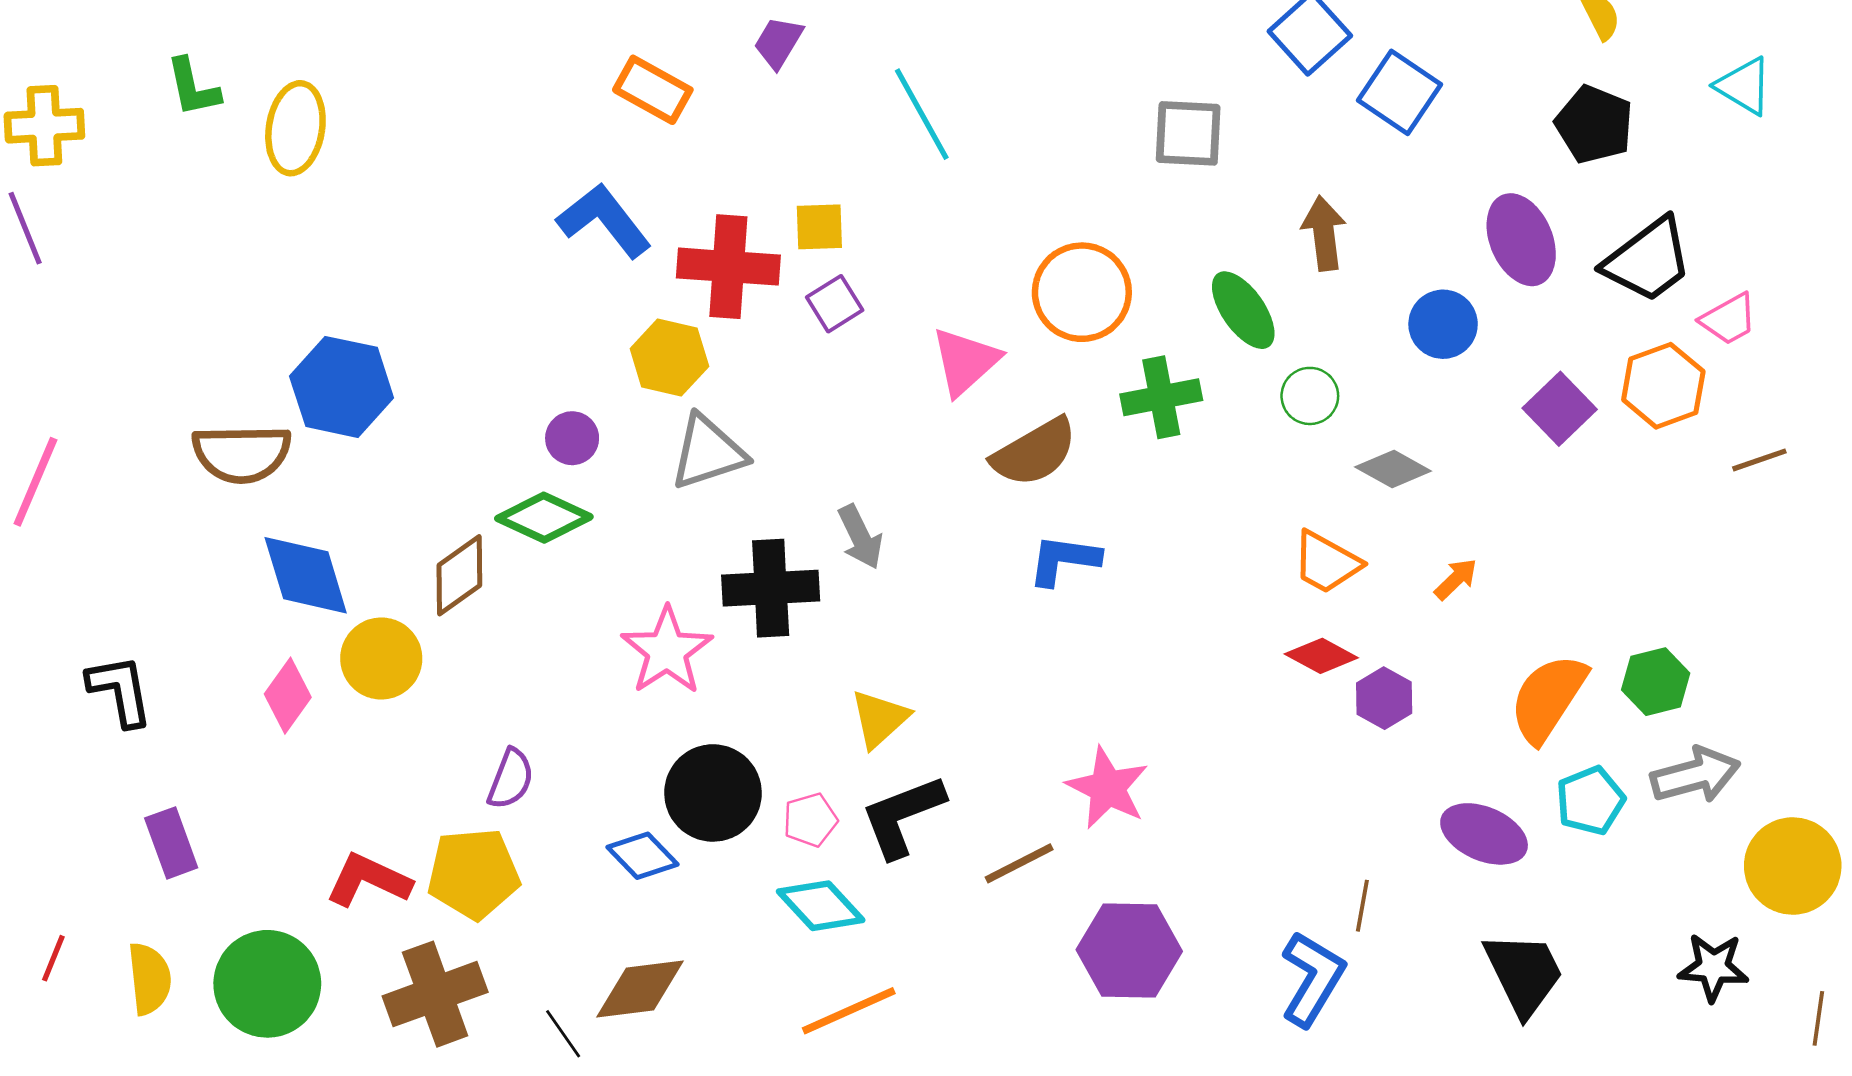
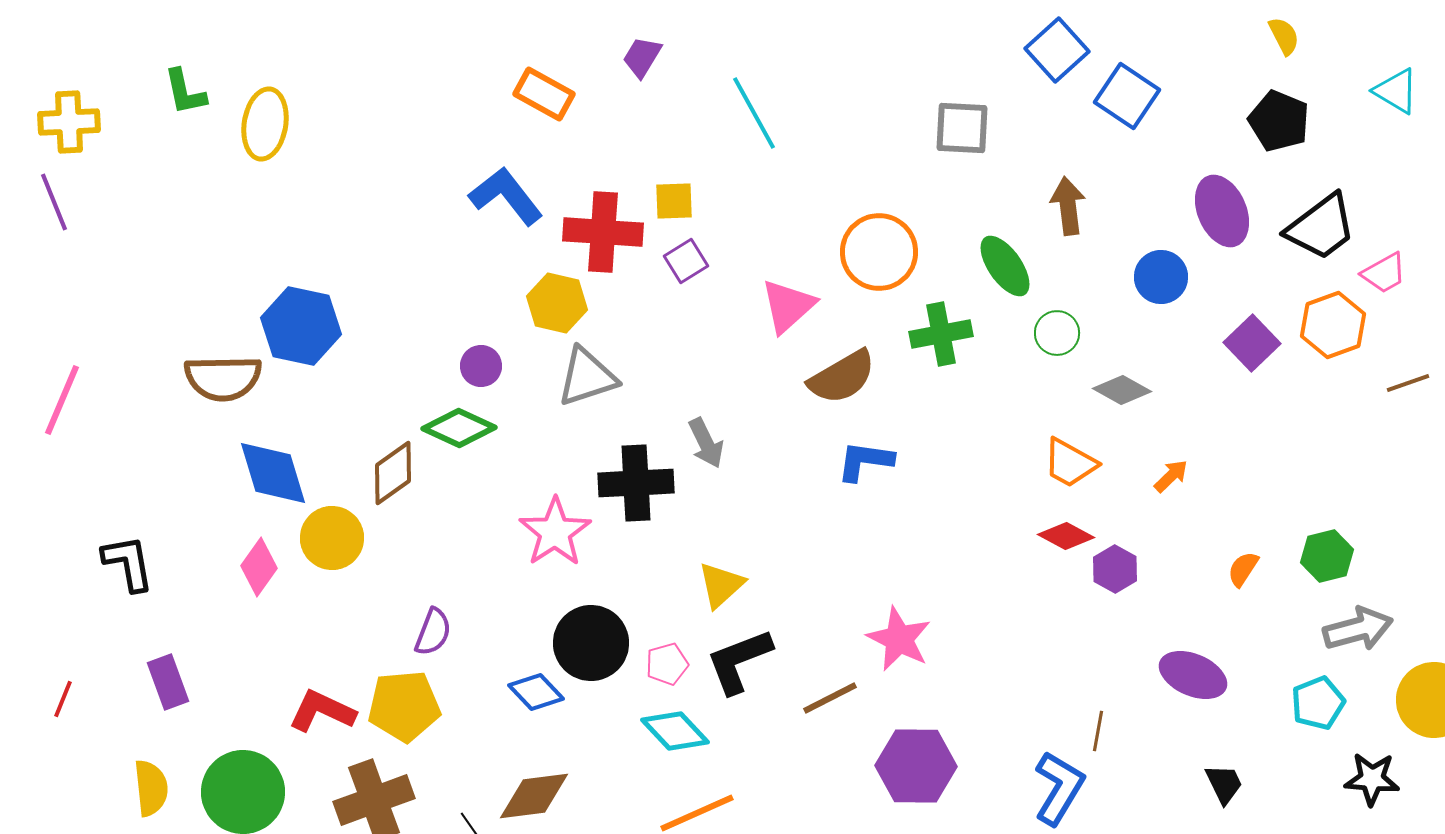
orange semicircle: (1548, 698) -> (1243, 569), size x0.5
cyan pentagon: (1590, 801) -> (1318, 703), moved
red line: (53, 958) -> (63, 699), moved
black trapezoid: (1524, 974) -> (1224, 784), size x0.6

